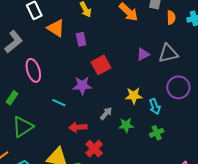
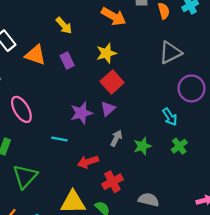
purple triangle: (143, 54) -> (108, 109), moved
red square: (101, 65) -> (112, 82), moved
yellow star: (134, 96) -> (106, 53), moved
red cross: (94, 149) -> (112, 182), turned 30

